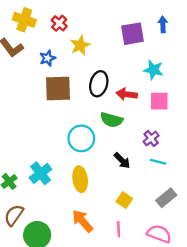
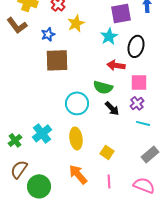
cyan star: (153, 70) -> (109, 36), moved, turned 30
black ellipse: (99, 84) -> (136, 46), moved
pink square: (159, 101) -> (139, 82), moved
black arrow: (122, 161) -> (112, 108), moved
yellow square: (124, 200) -> (107, 152), moved

